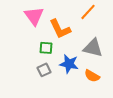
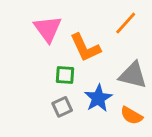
blue star: (69, 64) -> (98, 98), turned 30

